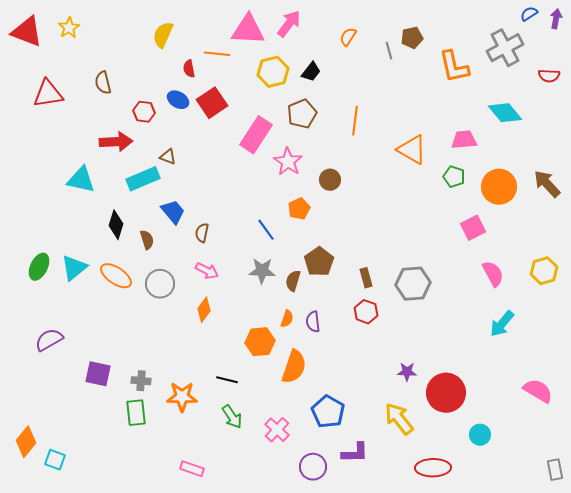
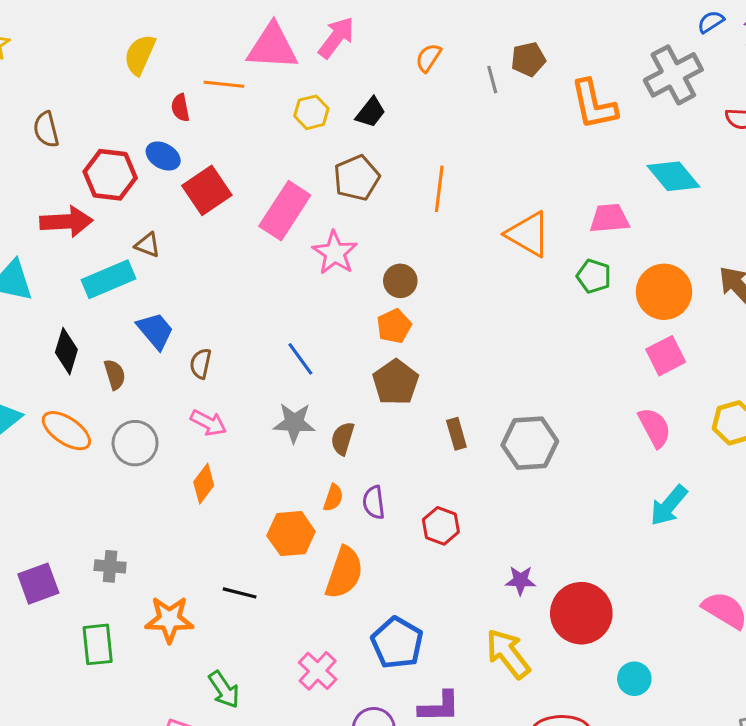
yellow hexagon: (273, 72) -> (311, 112), size x0.7
red square: (212, 103) -> (207, 190), moved
red hexagon: (144, 112) -> (110, 175), size x1.5
orange pentagon: (299, 209) -> (394, 326), moved
pink square: (473, 228) -> (666, 356), moved
brown pentagon: (319, 262) -> (396, 382), moved
red hexagon: (366, 312) -> (441, 526), moved
purple square: (98, 374) -> (38, 584), turned -32
gray cross: (141, 381) -> (110, 566), moved
green arrow: (232, 417) -> (224, 690), moved

